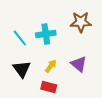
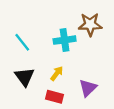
cyan cross: (46, 34) -> (65, 40), moved
purple triangle: (79, 64) -> (88, 88), moved, turned 36

